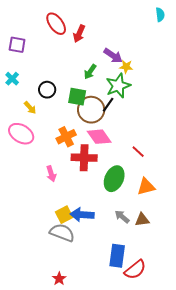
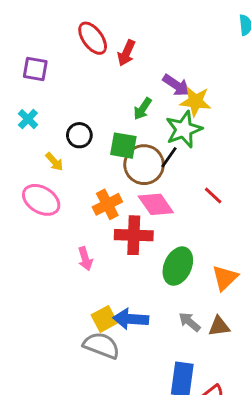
yellow star: (126, 67) -> (195, 101), size x1.5
red line: (138, 152) -> (213, 195), moved
orange triangle: (146, 187) -> (225, 278), turned -30

